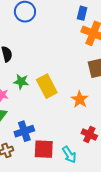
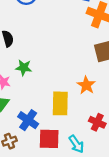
yellow rectangle: (47, 86) -> (60, 103), moved, turned 30
blue cross: (24, 131) -> (28, 120), turned -36

